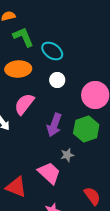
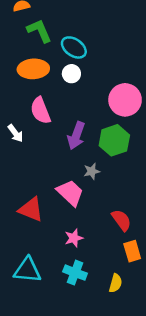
white circle: (57, 80) -> (71, 74), moved
pink semicircle: (24, 104) -> (40, 111), turned -60

